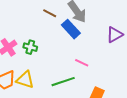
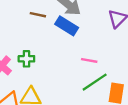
green line: (63, 82) -> (95, 82), moved

